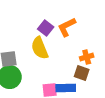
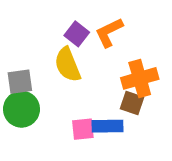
orange cross: (87, 57) -> (140, 78), size x1.6

